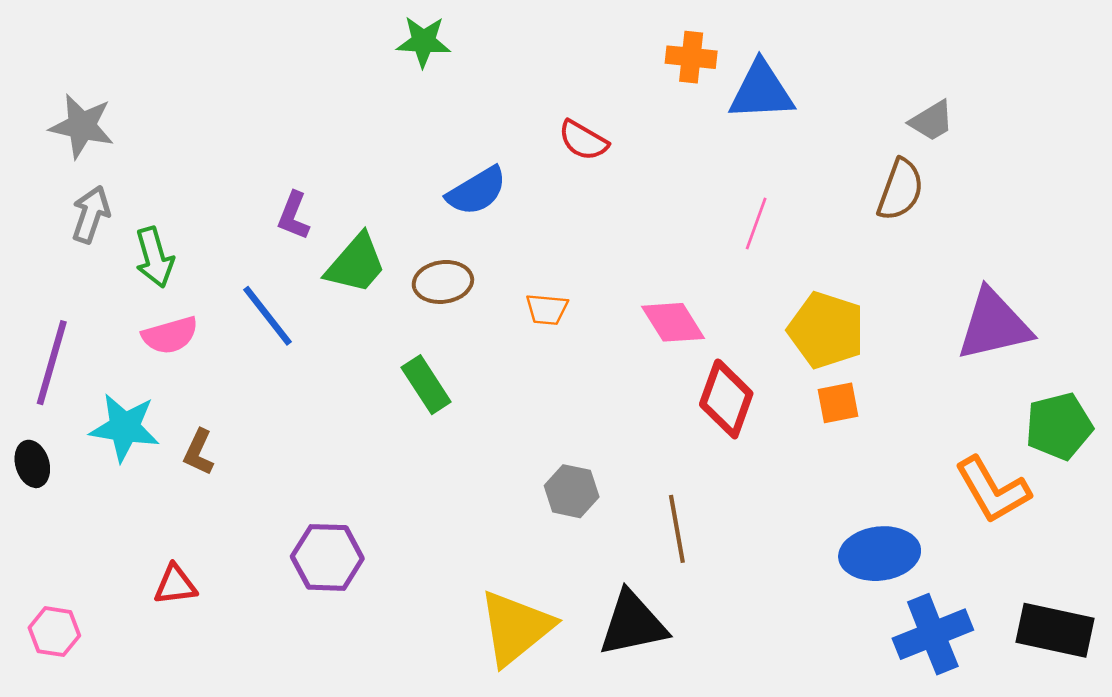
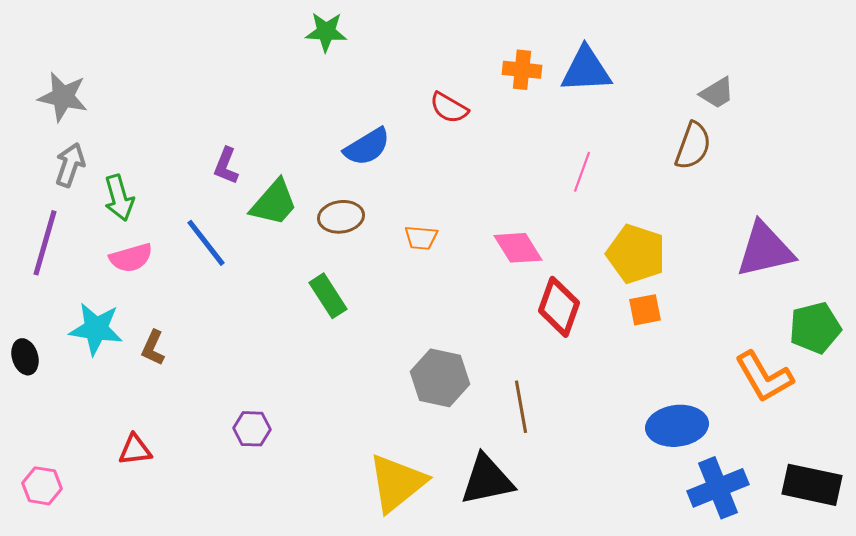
orange cross: (691, 57) -> (522, 70), moved
purple line: (52, 363) -> (45, 243), moved
gray hexagon: (572, 491) -> (440, 378), size x1.4
purple hexagon: (327, 557) -> (252, 429), size x0.7

